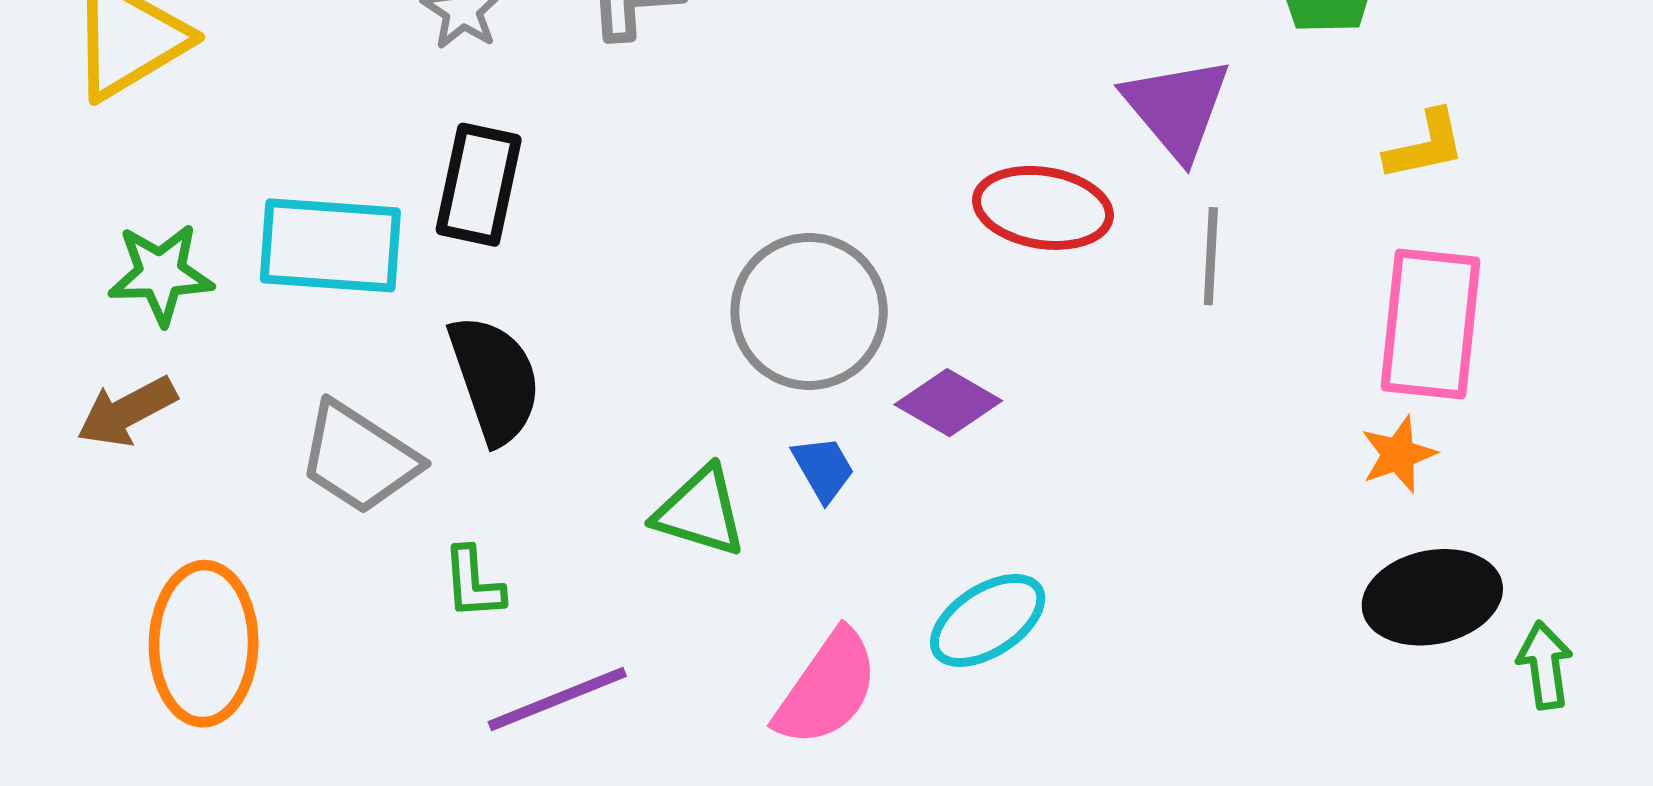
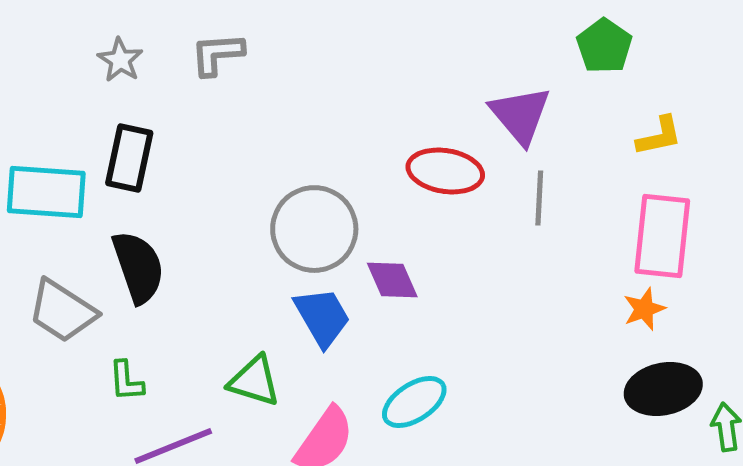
purple diamond: (948, 403) -> (392, 280), turned 36
blue trapezoid: (823, 469) -> (322, 317), size x1.6
green triangle: (700, 512) -> (254, 381), moved

